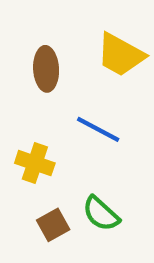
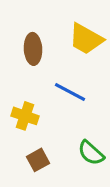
green semicircle: (101, 214) -> (91, 153), moved

